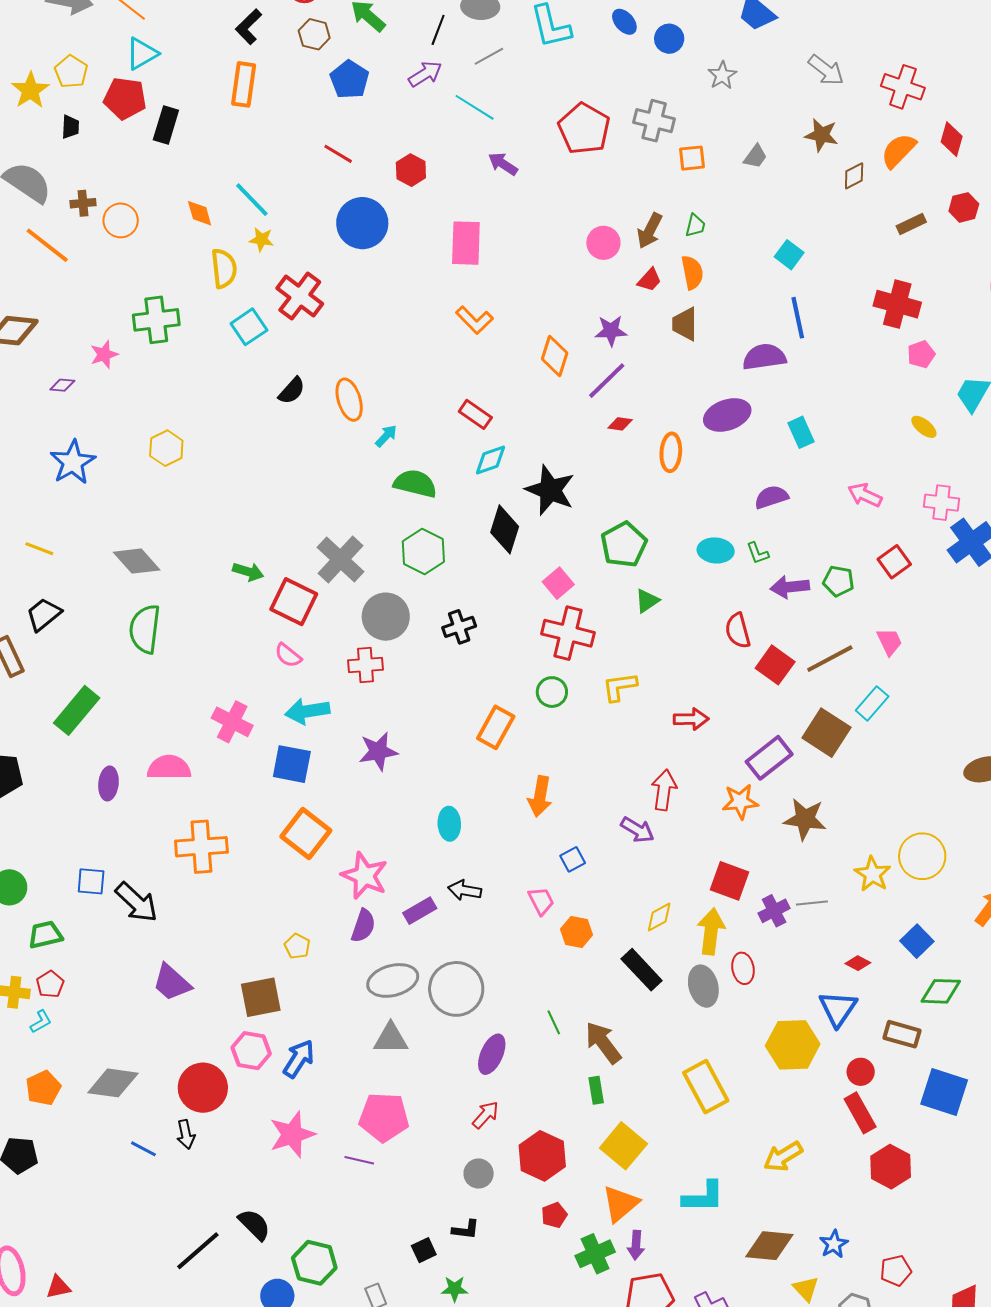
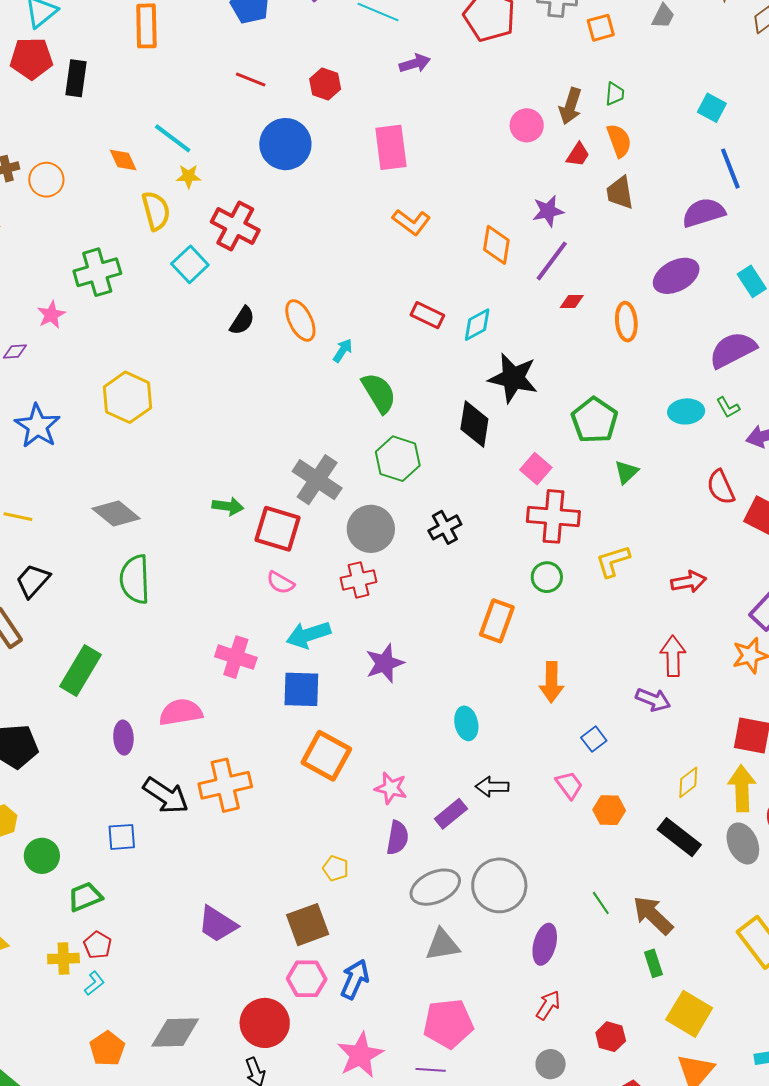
purple arrow: (503, 164) -> (415, 63), turned 140
yellow hexagon: (166, 448) -> (128, 397), size x1.4
cyan diamond: (491, 460) -> (477, 325), moved
green semicircle: (415, 484) -> (379, 393), turned 54
purple semicircle: (771, 497) -> (733, 350), size x1.4
pink star: (365, 876) -> (391, 788), size x0.7
black arrow: (136, 902) -> (166, 796), moved
red hexagon: (542, 1156) -> (611, 1037), size x0.6

